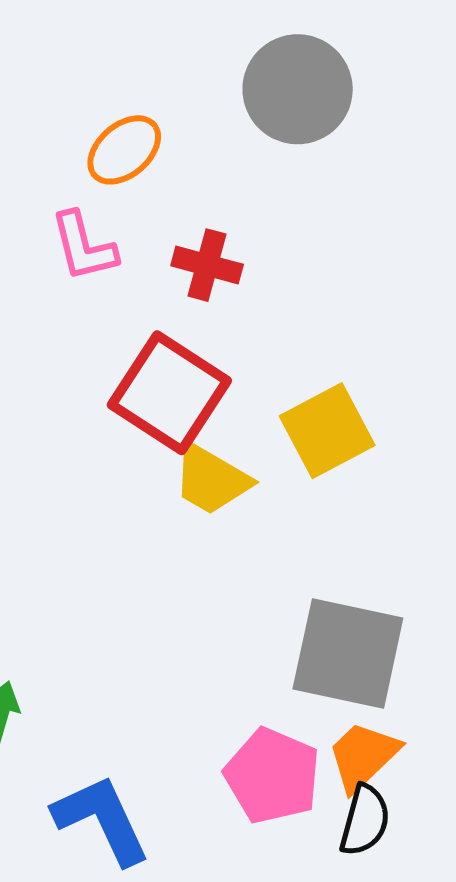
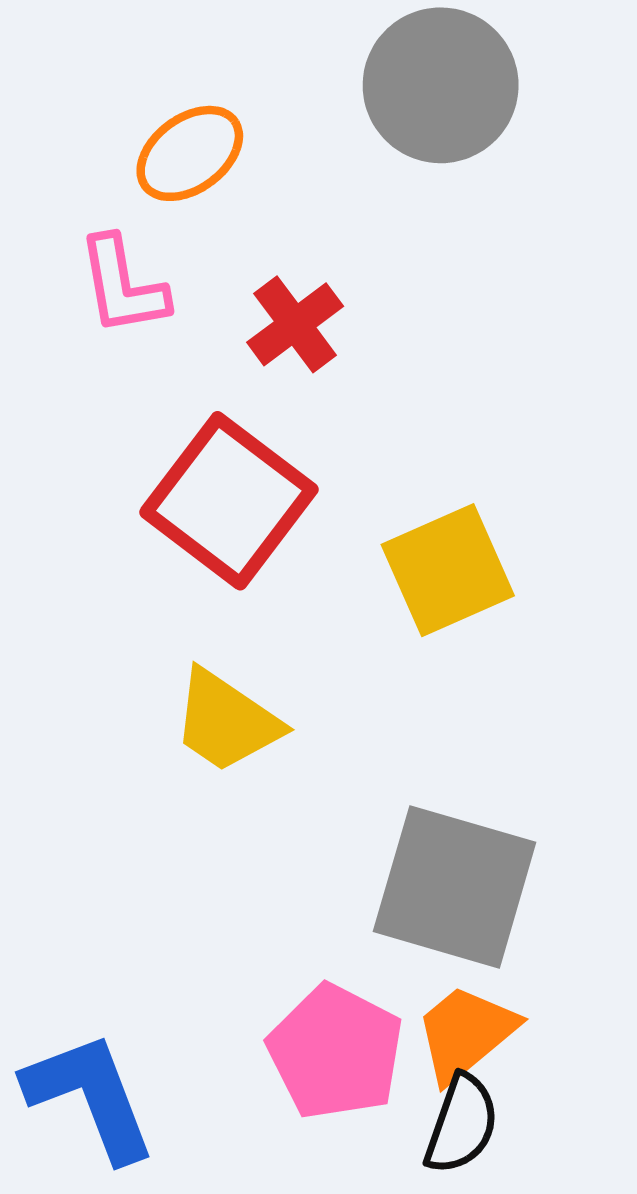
red cross: (207, 265) -> (295, 324), turned 34
yellow trapezoid: (211, 479) -> (226, 721), moved

